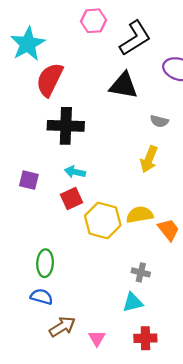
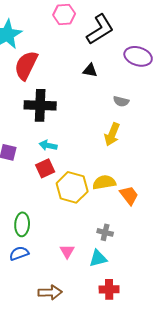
black triangle: (124, 85) -> (90, 70), size x0.6
blue semicircle: (42, 297) -> (19, 253), turned -36
brown arrow: (62, 327) -> (50, 292), moved, turned 30
pink triangle: (97, 338) -> (67, 251), moved

